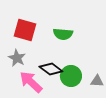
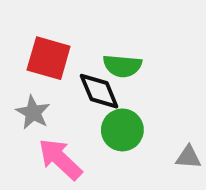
black diamond: (51, 69) -> (99, 91), moved, turned 30
green circle: (71, 76) -> (122, 130), moved

